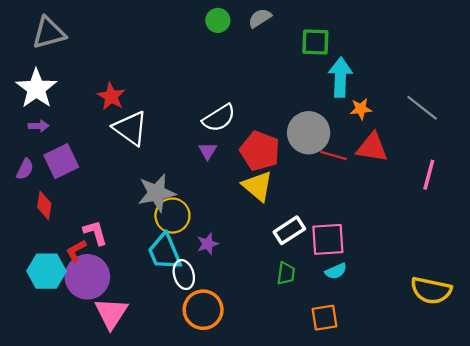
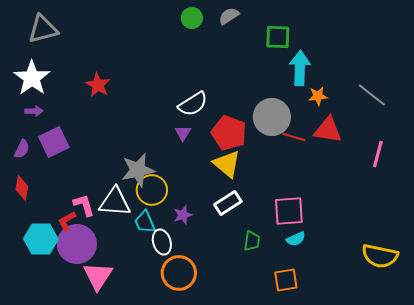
white triangle: (130, 128) -> (115, 202), moved, turned -32
red diamond: (44, 205) -> (22, 188), moved
white rectangle: (289, 230) -> (228, 203), moved
cyan trapezoid: (165, 252) -> (145, 222), size x0.7

